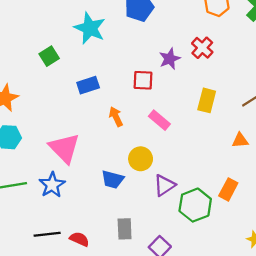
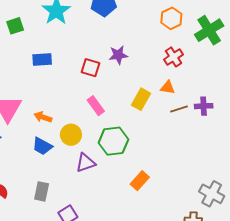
red cross: (202, 48) -> (173, 57), moved
orange arrow: (116, 117) -> (43, 117), moved, turned -60
orange triangle: (240, 140) -> (168, 87), moved
green hexagon: (195, 205) -> (113, 141), moved

